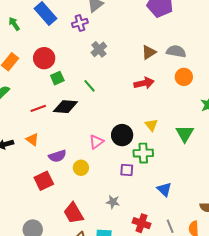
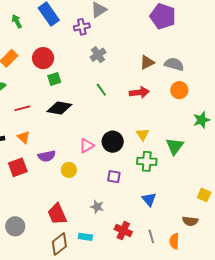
green line: (90, 86) -> (101, 90), moved
red line: (38, 108) -> (22, 108), moved
green cross: (143, 153) -> (147, 161), moved
red square: (44, 181) -> (18, 167), moved

